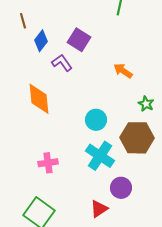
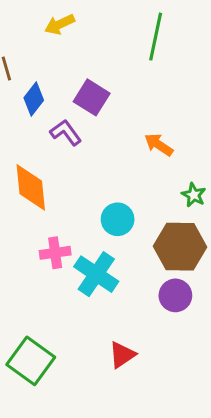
cyan cross: (100, 156) -> (96, 274), moved
pink cross: (48, 163) -> (55, 253), moved
purple circle: (121, 188) -> (175, 295), moved

